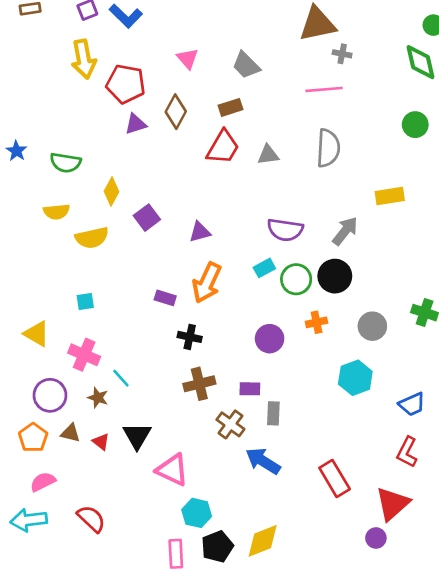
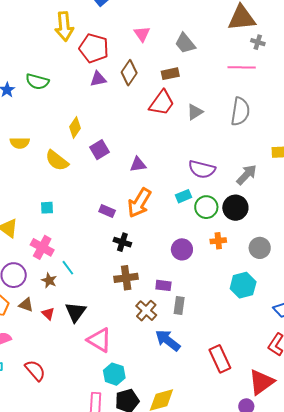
gray triangle: (268, 155) -> (195, 112), turned -30
green semicircle: (65, 163) -> (37, 82), moved
yellow semicircle: (56, 212) -> (20, 143), moved
yellow semicircle: (92, 238) -> (57, 161), turned 45

